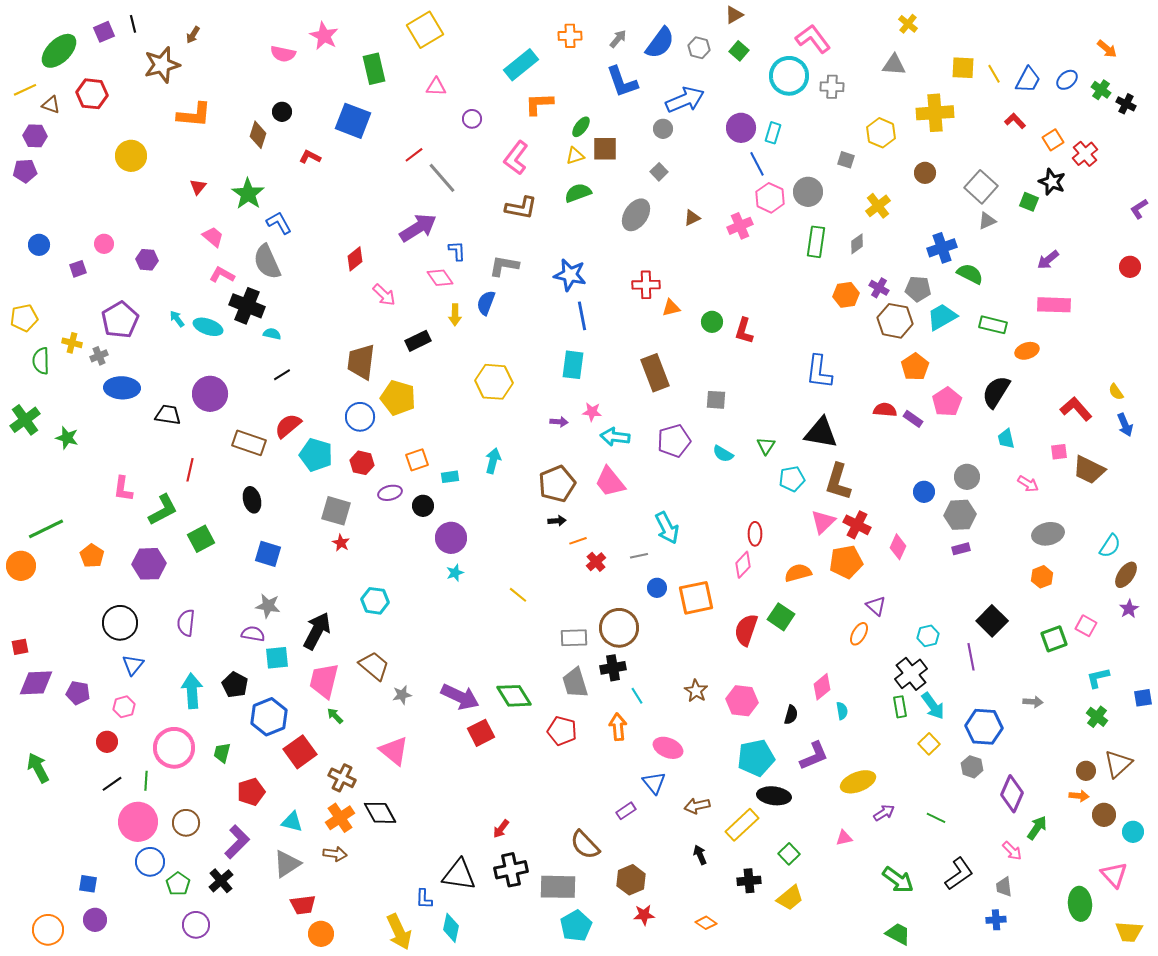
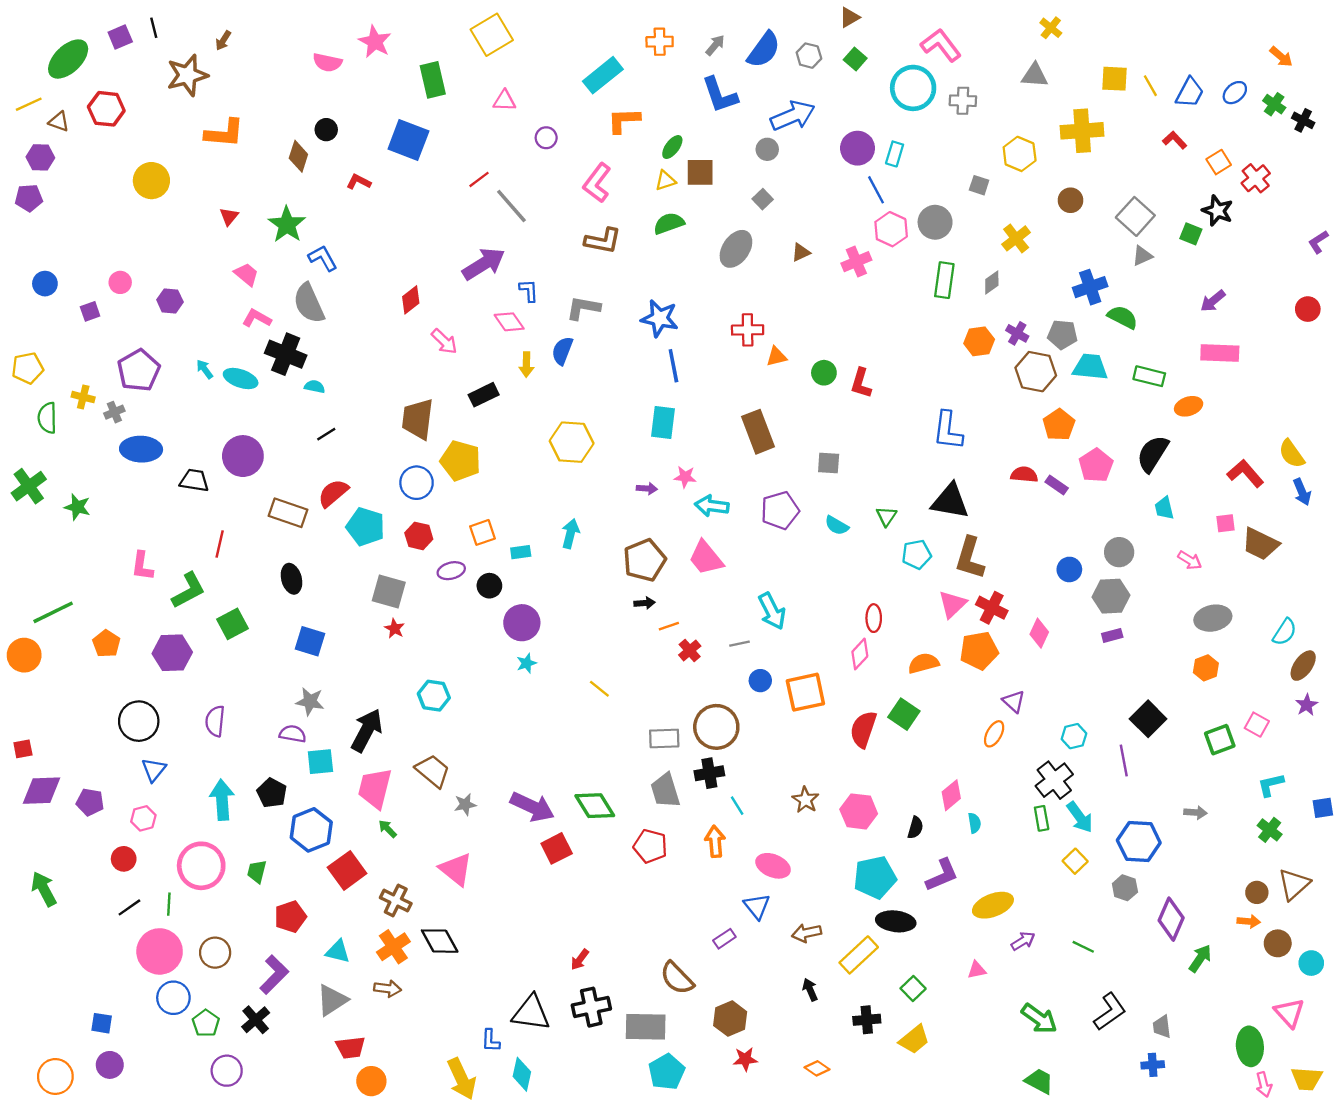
cyan trapezoid: (942, 317) -> (1090, 367), turned 36
yellow semicircle: (1116, 392) -> (1292, 454), size x1.5
pink arrow: (1012, 851) -> (1264, 1085), moved, turned 30

